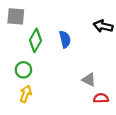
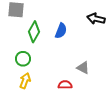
blue semicircle: (65, 39) -> (61, 31), turned 35
red semicircle: (101, 98) -> (65, 85), moved

